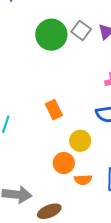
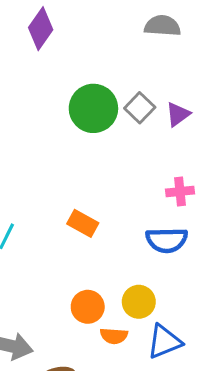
orange rectangle: (54, 110) -> (83, 223), turned -42
yellow circle: (80, 141) -> (139, 302), moved

